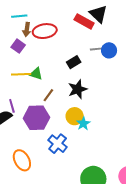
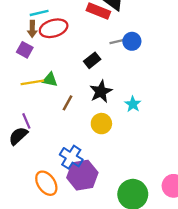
cyan line: (19, 16) -> (39, 13), moved
purple hexagon: (36, 118) -> (82, 175), moved
cyan star: (83, 124) -> (133, 104), moved
blue cross: (58, 144) -> (71, 157), moved

